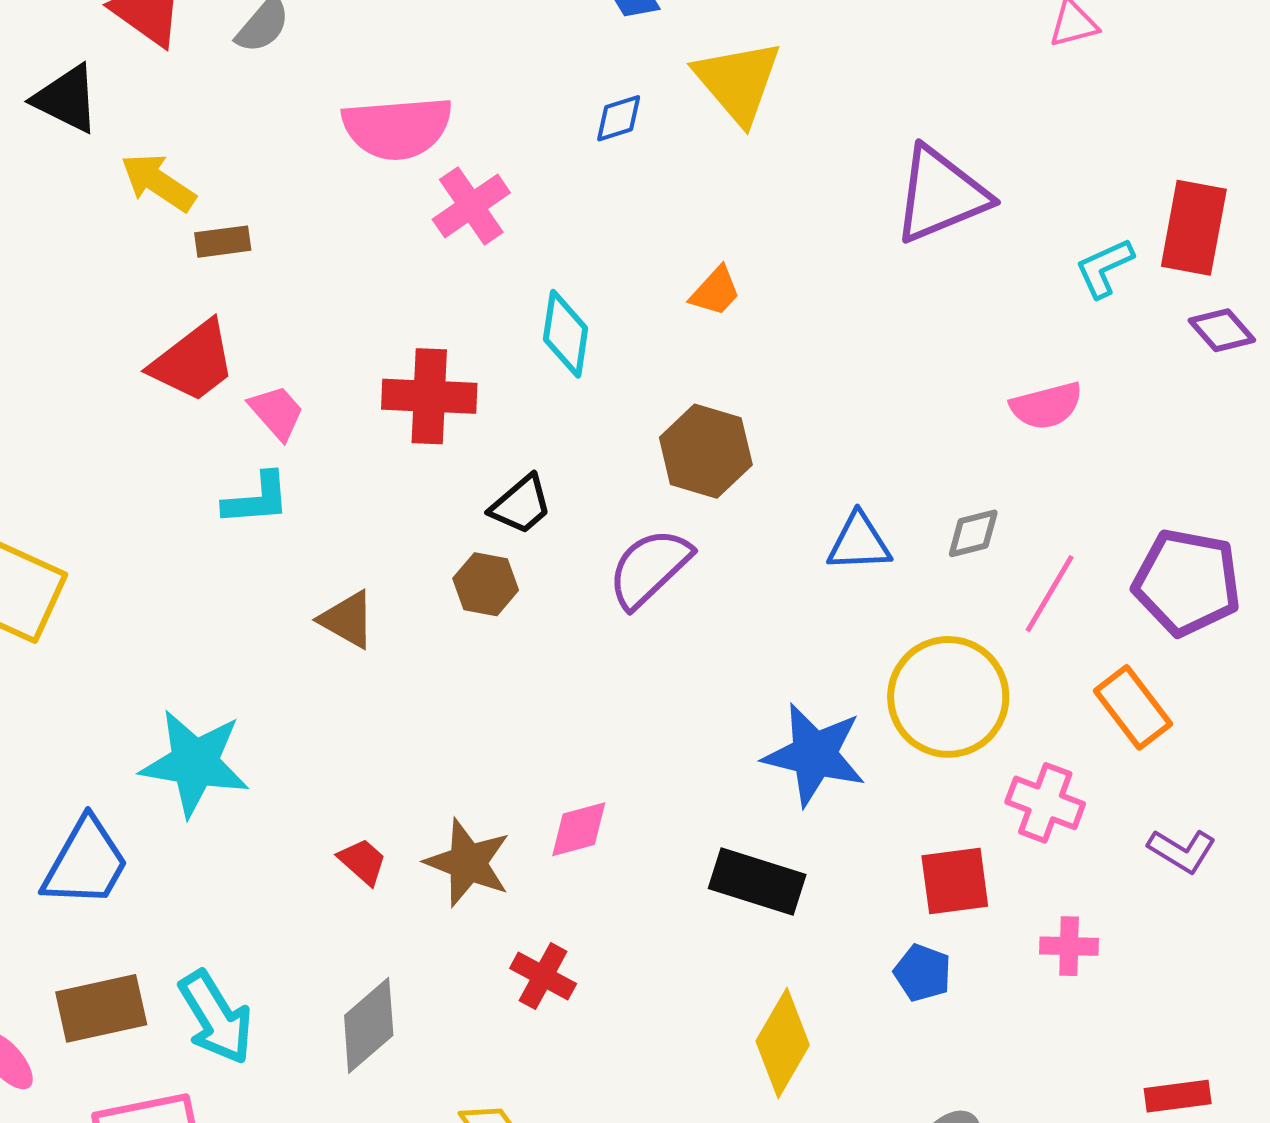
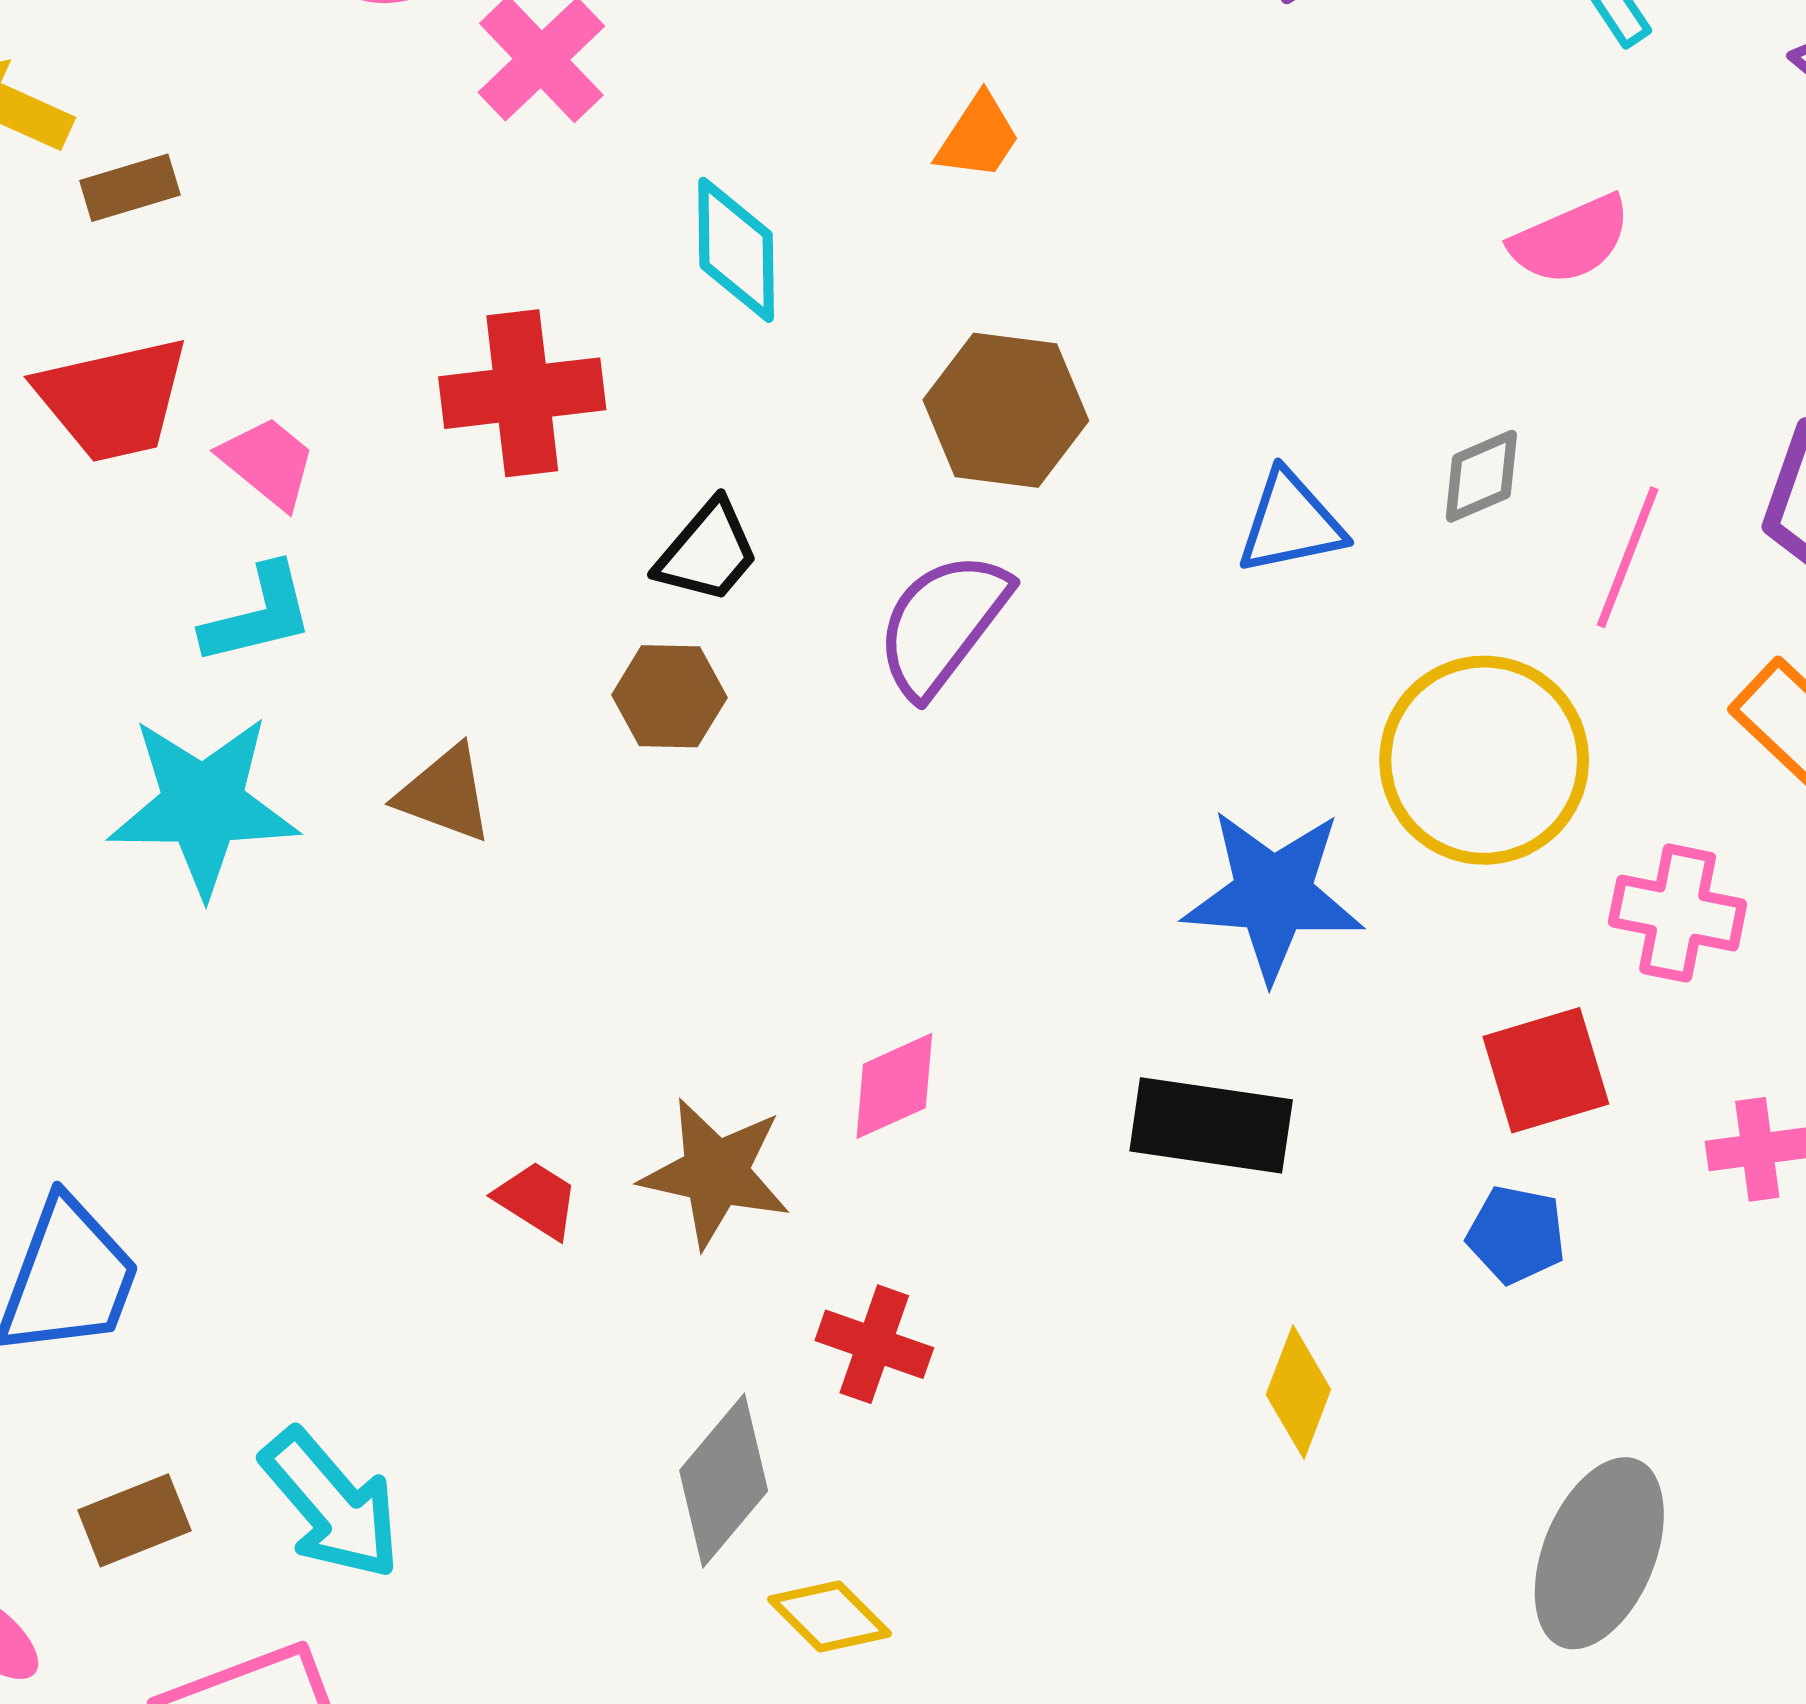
red trapezoid: (193, 362) -> (113, 399), turned 34
cyan star: (195, 763) -> (203, 805), moved
brown rectangle: (101, 1008) -> (134, 1520), size x0.7
gray diamond: (369, 1025) -> (724, 1481), moved
yellow diamond: (783, 1043) -> (1298, 1392), size x0.7

